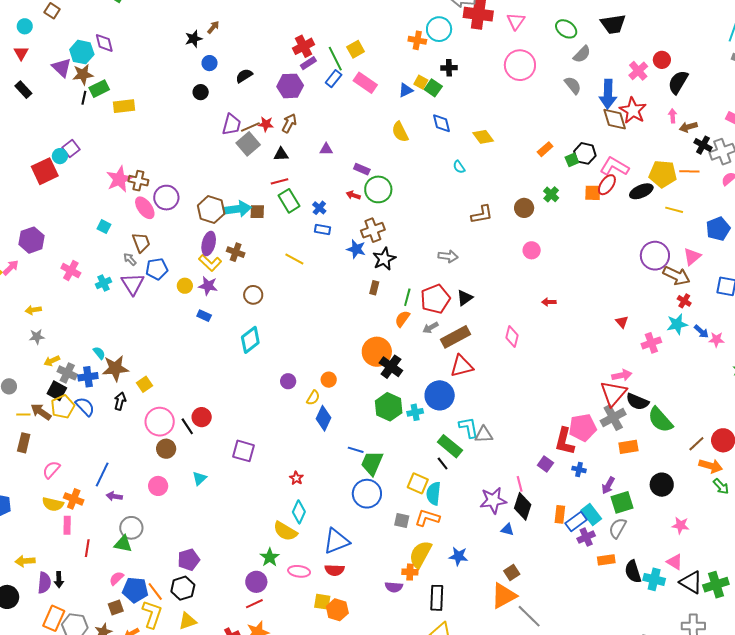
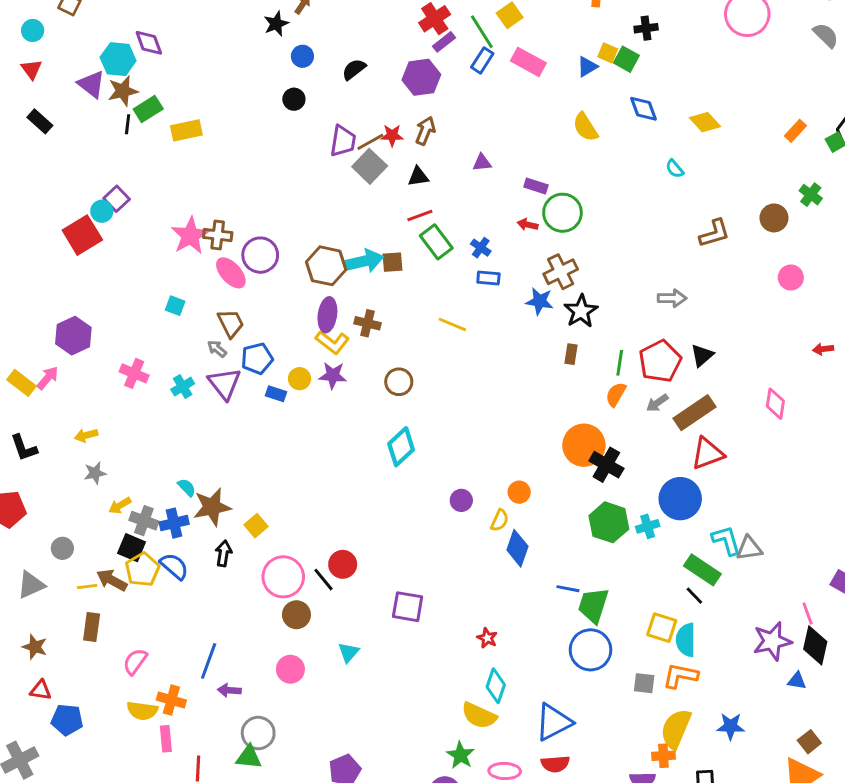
blue rectangle: (204, 316) -> (276, 394), moved

